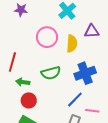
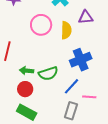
green semicircle: (51, 73) -> (48, 73), moved
green arrow: (23, 82) -> (26, 71), moved

